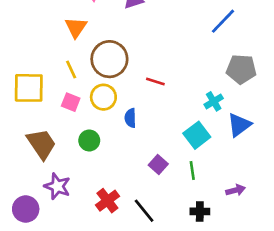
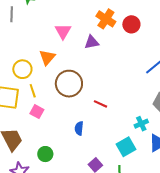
yellow line: (71, 69) -> (33, 91), moved
yellow circle: (103, 97) -> (22, 69), moved
green circle: (89, 140) -> (45, 154), moved

